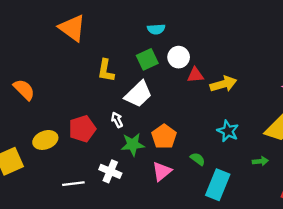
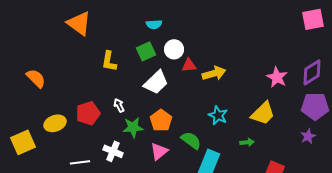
white trapezoid: (138, 94) -> (156, 82), moved
green semicircle: (198, 159) -> (191, 140), size x1.5

